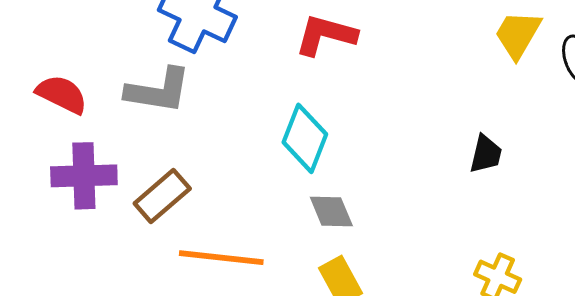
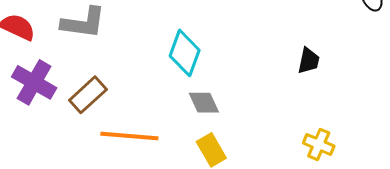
purple cross: (84, 176) -> (34, 82), turned 33

